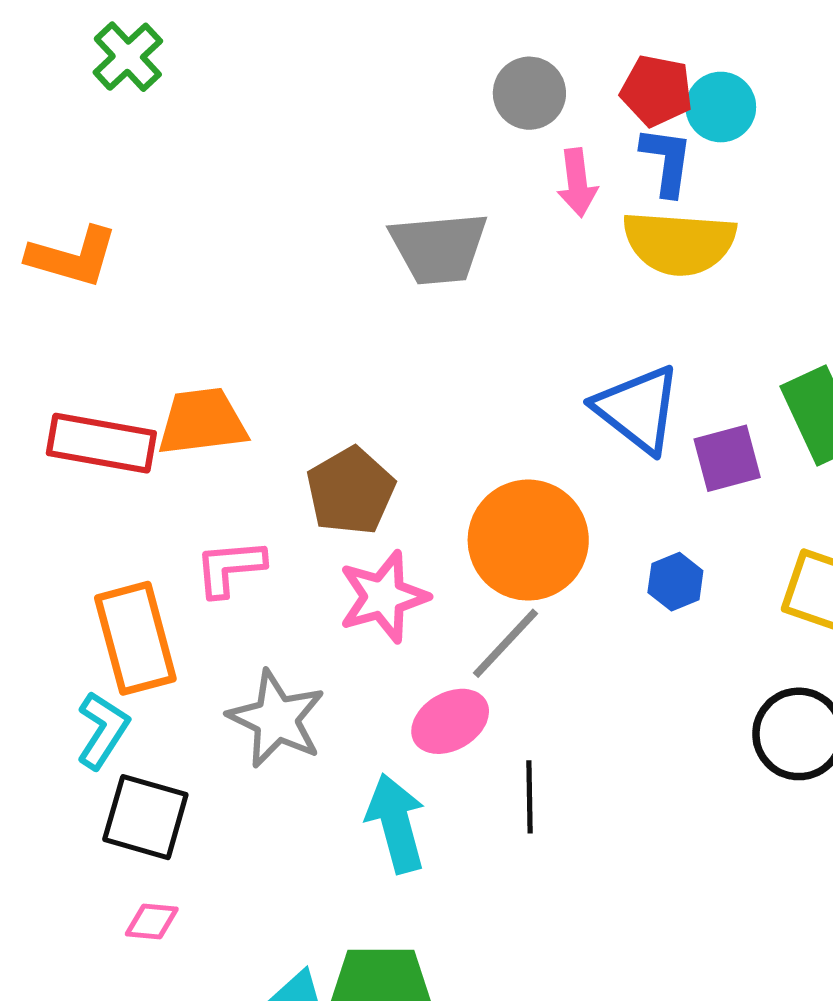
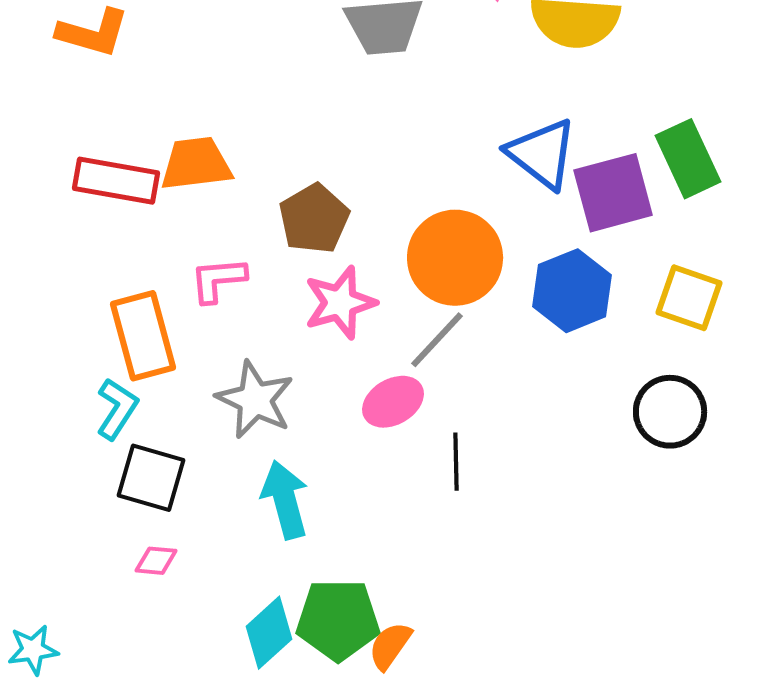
purple square: (727, 458) -> (613, 193), size x1.5
blue hexagon: (675, 582) -> (572, 291), size x1.8
cyan arrow: (396, 823) -> (285, 500), moved

